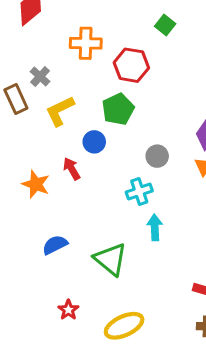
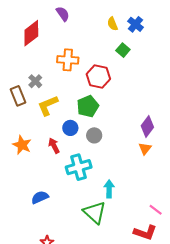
gray circle: (157, 156) -> (94, 135), moved
orange star: (36, 184) -> (22, 145), moved
cyan cross: (139, 192) -> (79, 167), moved, size x1.4
green triangle: (111, 259) -> (95, 212), moved

